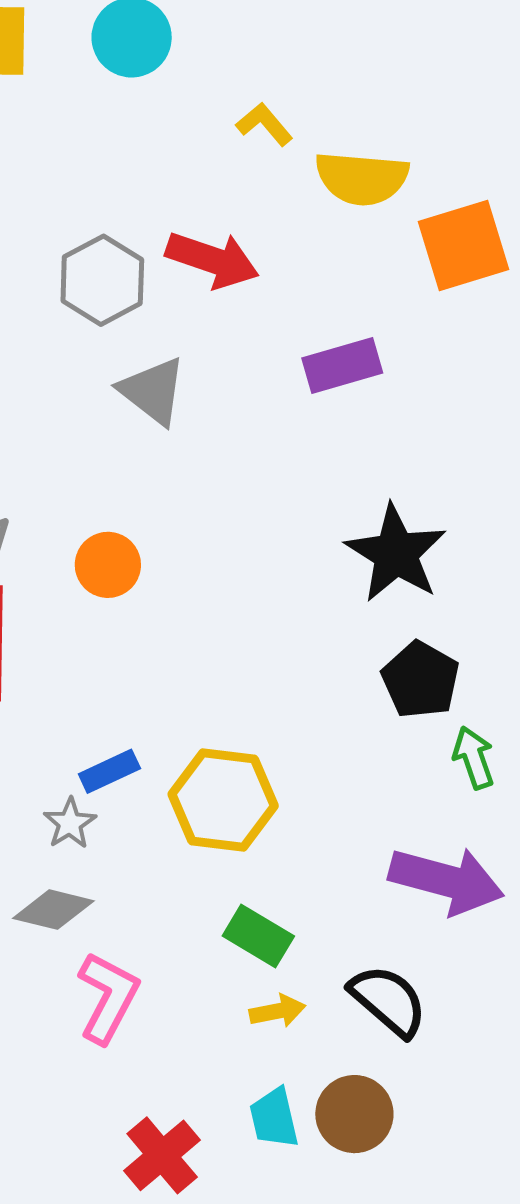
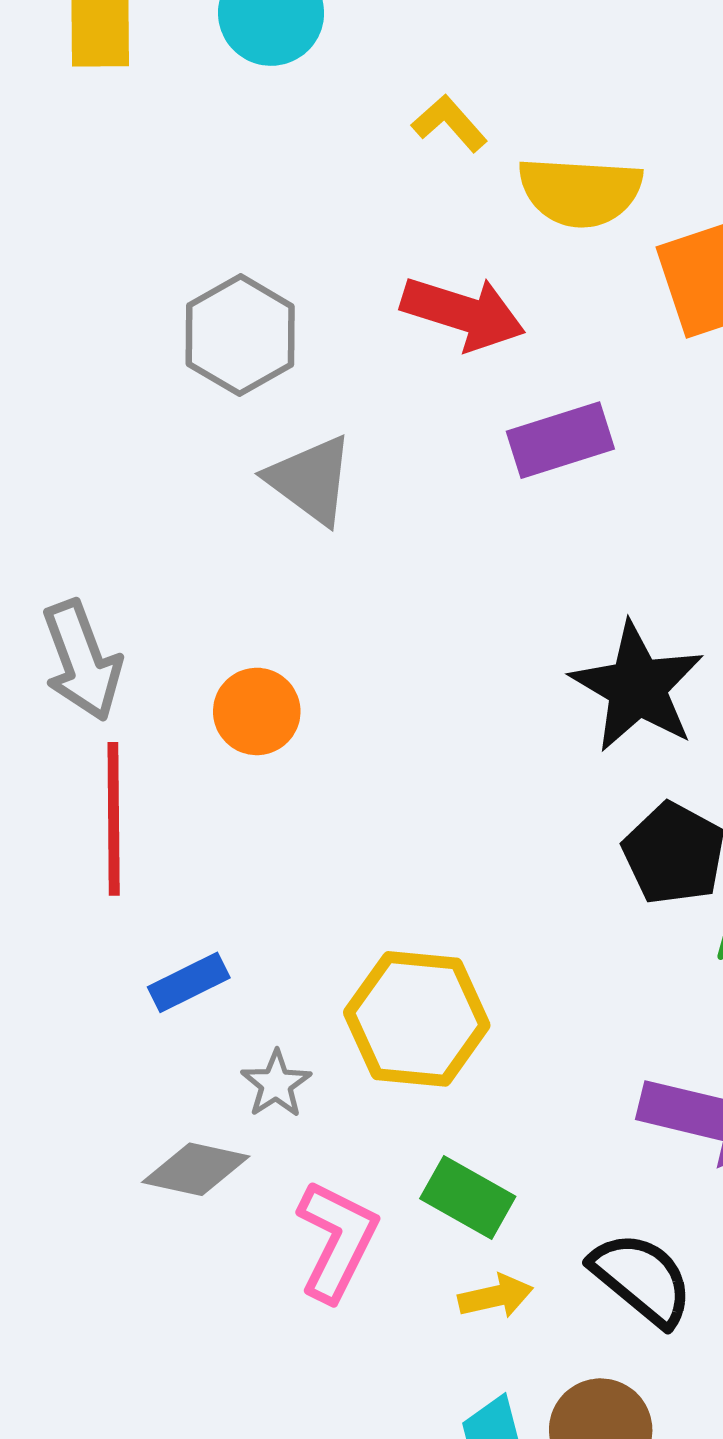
red arrow: (212, 260) -> (463, 313), moved
blue rectangle: (109, 771) -> (189, 982), moved
gray star: (70, 823) -> (276, 1084), moved
pink L-shape: (108, 997) -> (337, 1240), moved

